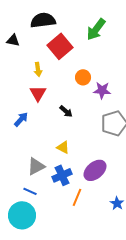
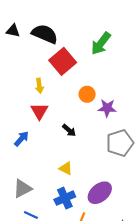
black semicircle: (43, 20) -> (45, 34), turned 30
black triangle: (13, 40) -> (13, 31), moved
gray triangle: (36, 166) -> (22, 188), moved

